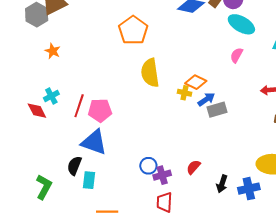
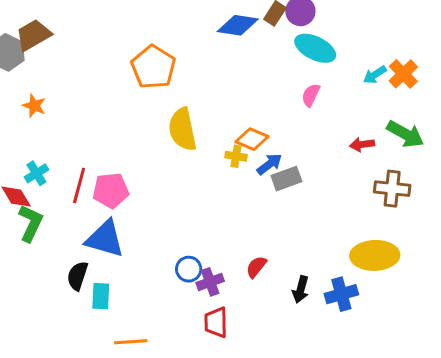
green L-shape: (44, 187) -> (31, 223), moved

